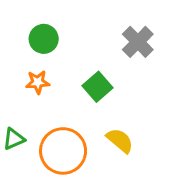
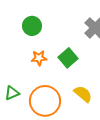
orange star: (38, 82) -> (39, 58), moved

